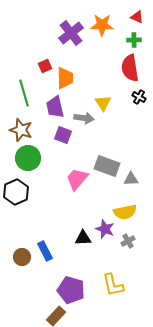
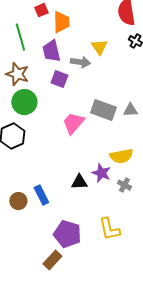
gray triangle: (131, 179) -> (130, 110), moved
gray cross: (128, 241) -> (124, 185), turned -32

